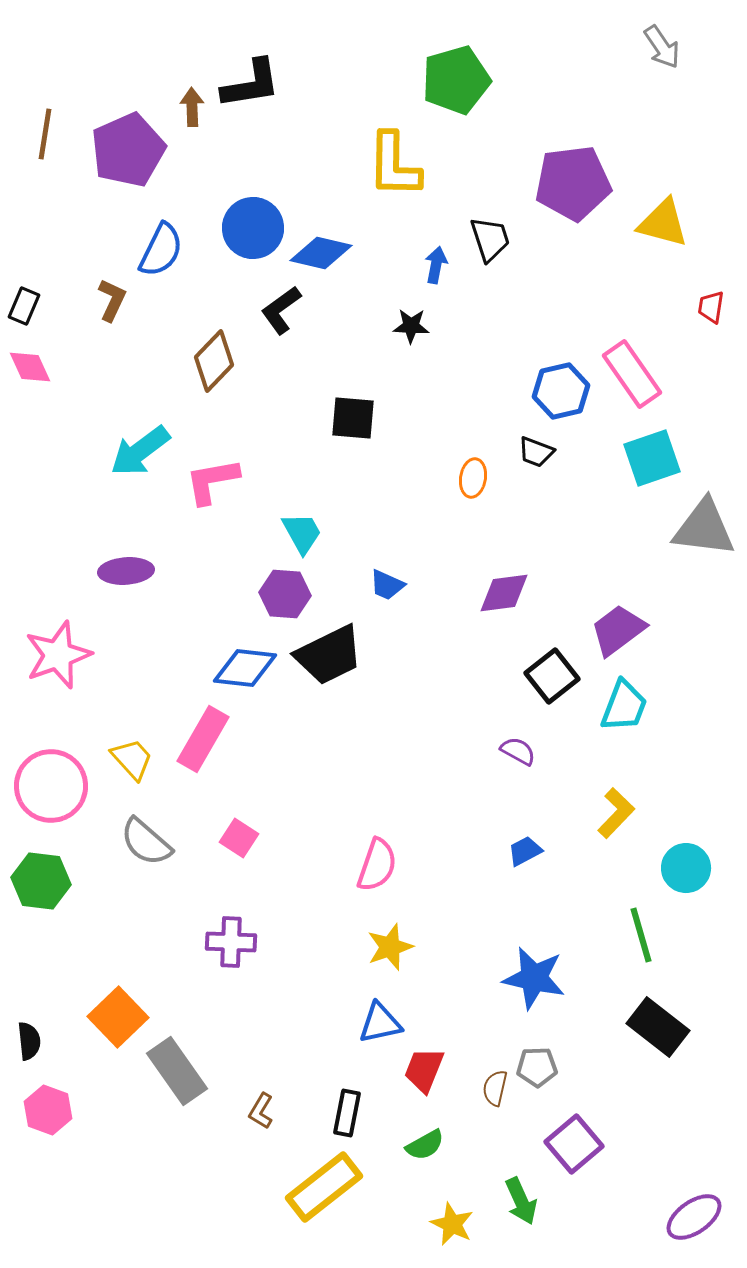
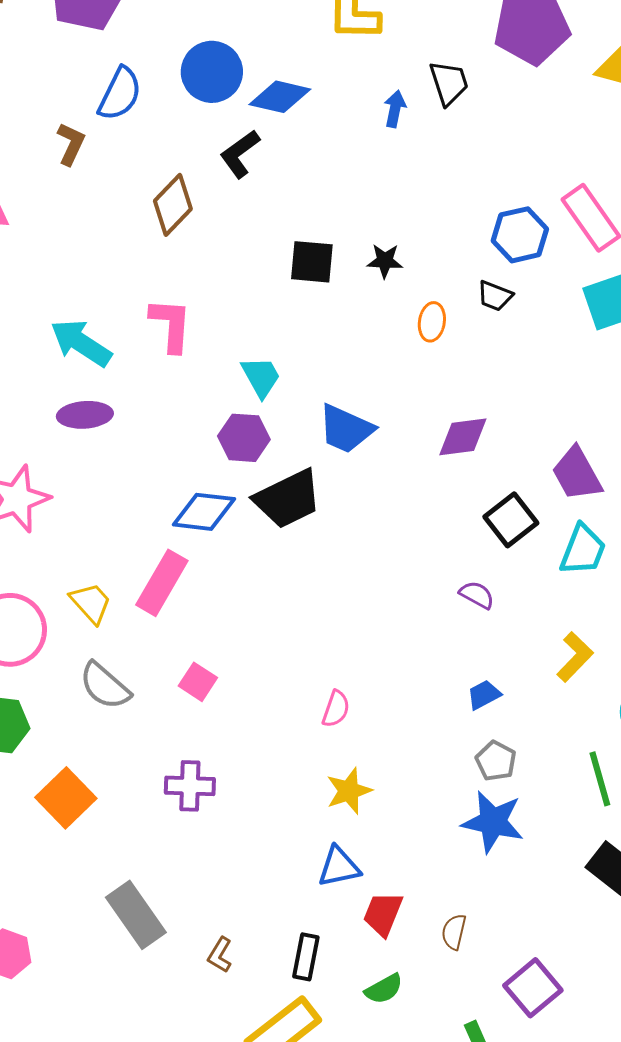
black star: (411, 326) -> (385, 261), moved
cyan arrow: (140, 451) -> (81, 343), moved, turned 70
pink L-shape: (212, 481) -> (171, 325), turned 104
blue trapezoid: (387, 585) -> (346, 429), size x1.6
purple trapezoid: (618, 630) -> (577, 474), turned -82
pink semicircle: (377, 865) -> (336, 709), size x0.7
orange square: (118, 1017) -> (66, 798), moved
gray pentagon: (537, 1067) -> (496, 761), moved, turned 30

